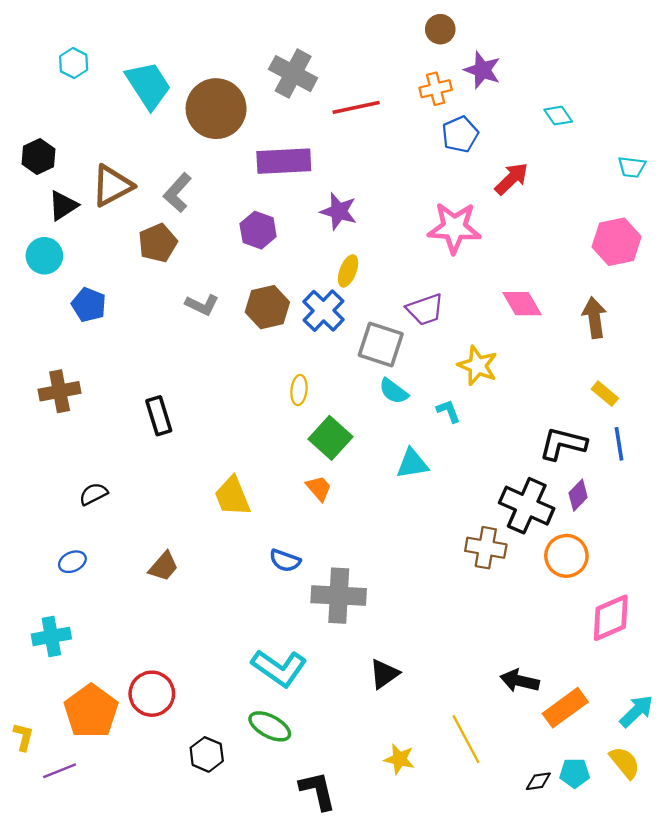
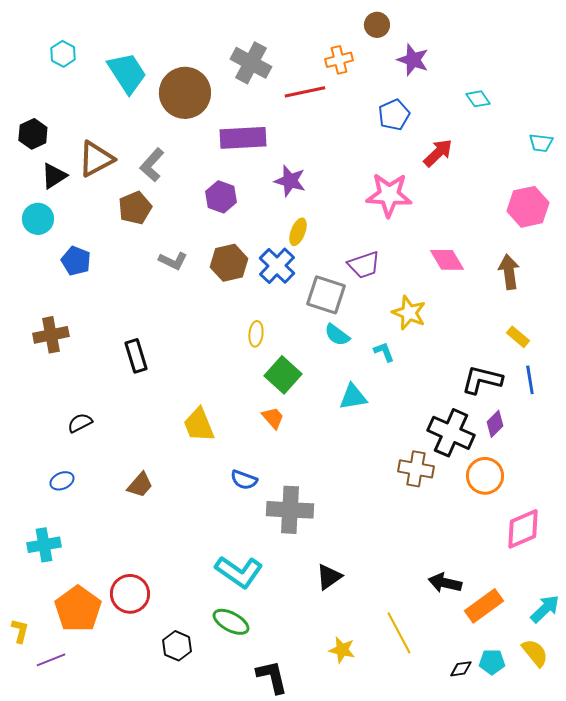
orange cross: (436, 89) -> (339, 60), moved

